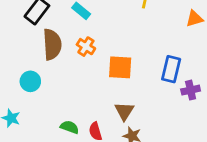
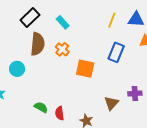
blue rectangle: (171, 69) -> (116, 52), moved
brown triangle: (124, 111) -> (111, 103), moved

